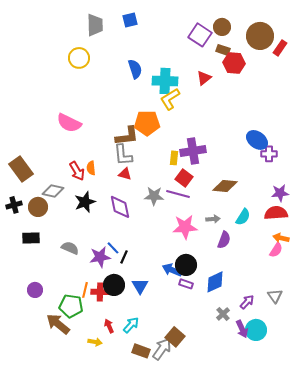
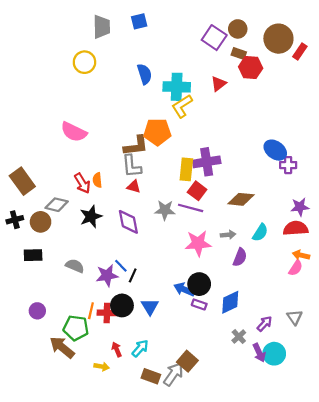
yellow rectangle: (174, 158) -> (186, 169), size x1.5

